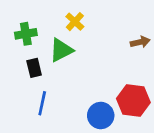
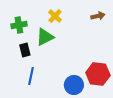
brown arrow: (140, 42) -> (98, 16), moved

